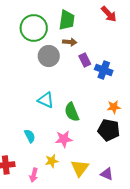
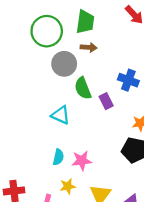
purple rectangle: (85, 60) -> (106, 101), moved
green semicircle: (72, 112) -> (83, 88), moved
cyan semicircle: (30, 136) -> (58, 157), moved, turned 40

